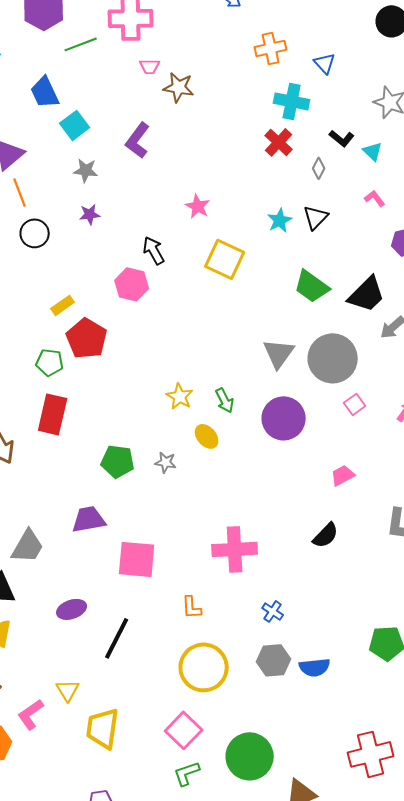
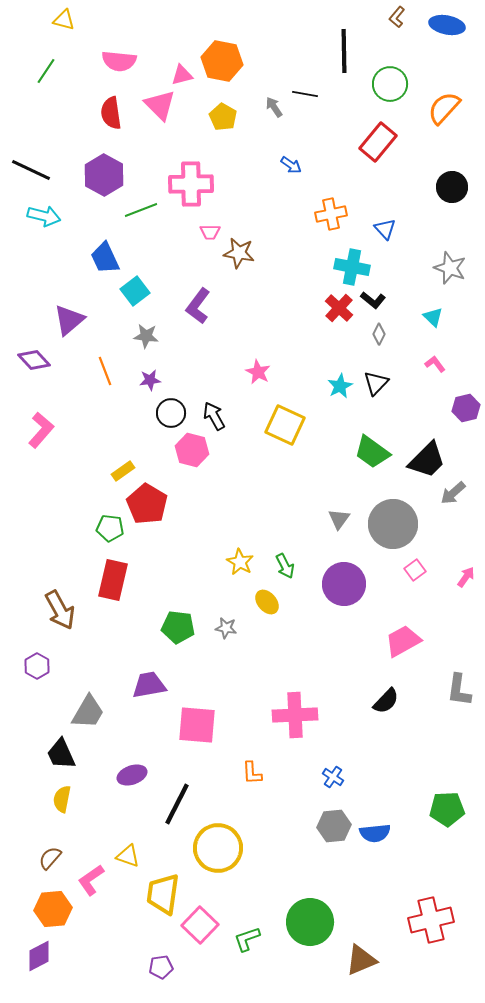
black L-shape: (342, 138) -> (373, 300), moved
orange line: (20, 192) -> (105, 371), moved
black circle: (35, 233) -> (171, 413), moved
gray triangle: (279, 353) -> (339, 519), size x0.7
pink trapezoid: (343, 475) -> (403, 641), size x1.5
yellow circle: (204, 667) -> (218, 848), moved
yellow triangle: (68, 690) -> (128, 856), turned -40
pink square: (184, 730) -> (200, 925), moved

